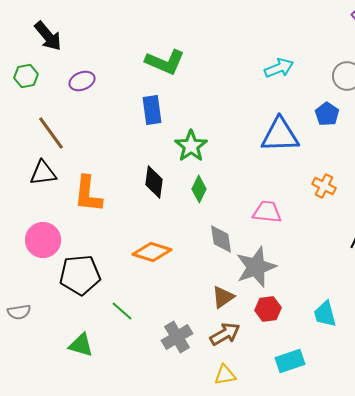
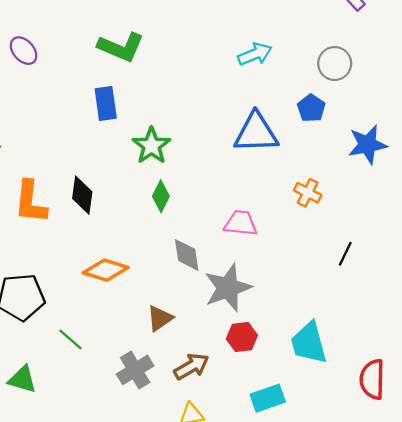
purple ellipse: (82, 81) -> (24, 51), moved, turned 70
black diamond: (154, 182) -> (82, 195), moved
brown triangle: (223, 297) -> (160, 318), moved
cyan trapezoid: (325, 314) -> (309, 343), size x1.4

